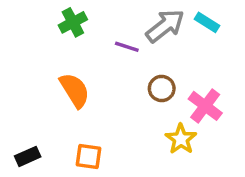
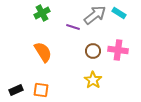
pink cross: (205, 106) -> (118, 50), moved, turned -30
yellow star: (181, 139) -> (93, 80), moved
orange square: (89, 156) -> (41, 90), moved

